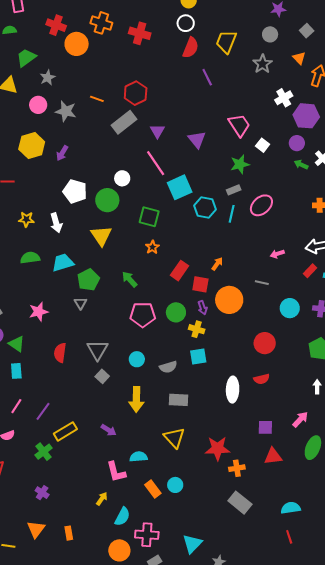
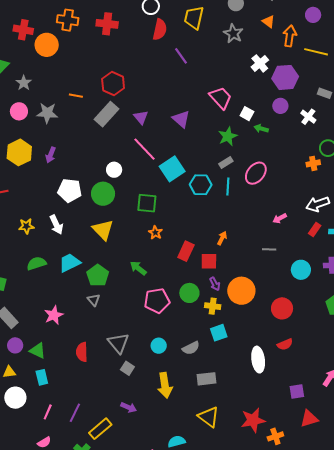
green arrow: (301, 165) -> (261, 129), moved
orange circle: (229, 300) -> (241, 291), moved
purple arrow: (109, 430) -> (129, 407), moved

